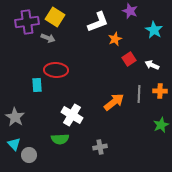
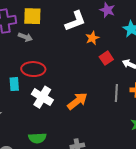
yellow square: (55, 17) -> (32, 16), turned -30
orange arrow: (114, 102) -> (77, 101), moved
white cross: (72, 115) -> (42, 97), moved

